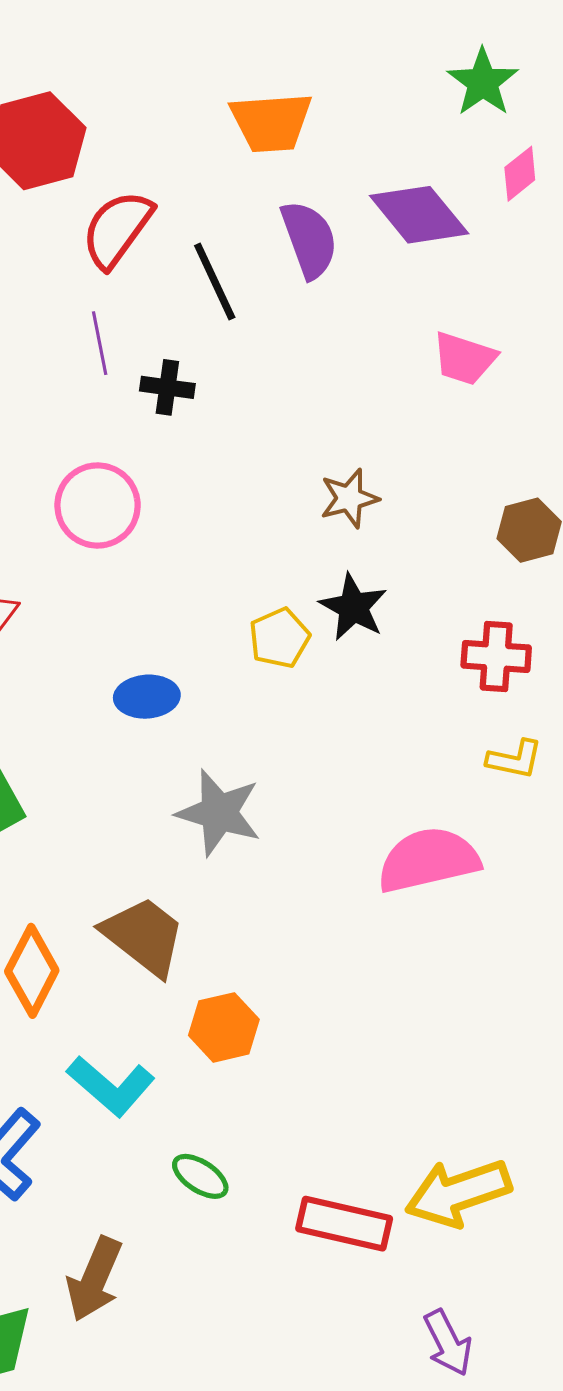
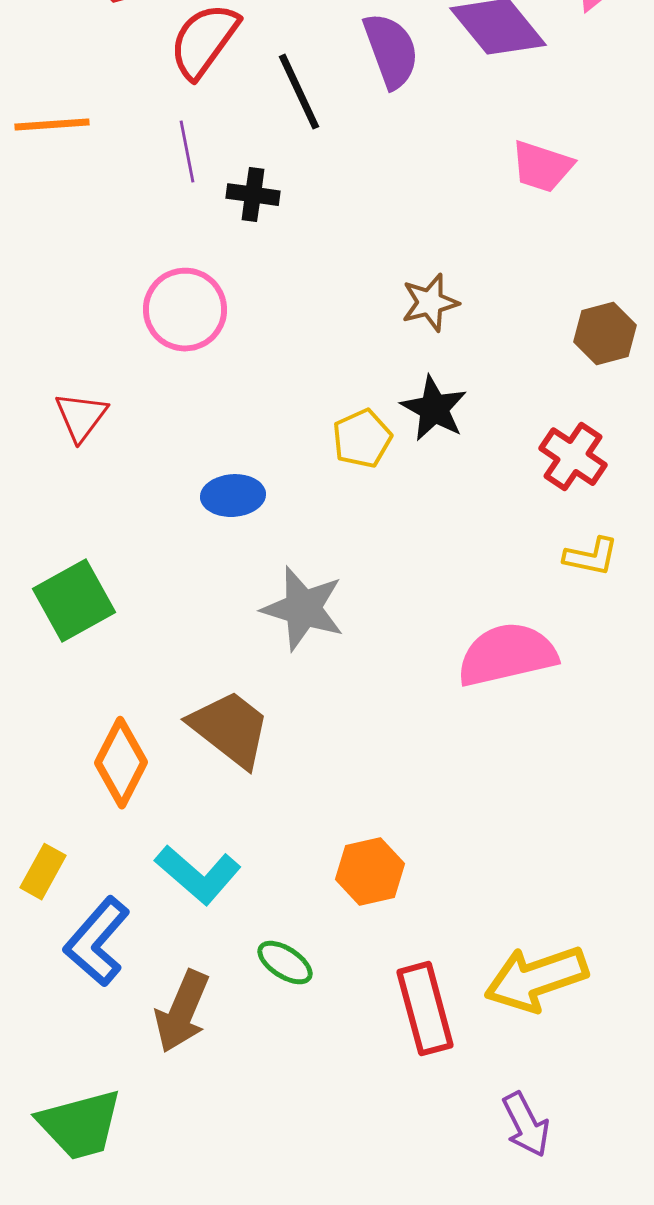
red cross: (496, 657) -> (573, 457), turned 30
orange hexagon: (224, 1027) -> (370, 872), moved
red rectangle: (344, 1224) -> (425, 1009), turned 62
brown arrow: (94, 1279) -> (182, 1012), moved

